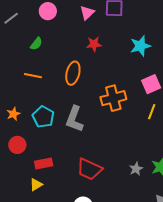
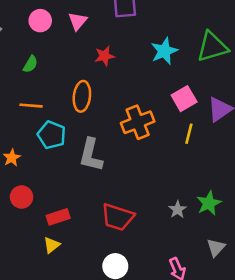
pink triangle: (87, 13) -> (78, 21), moved
cyan pentagon: (43, 117) -> (52, 135), moved

